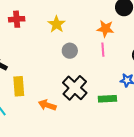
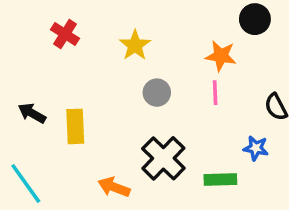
red cross: (17, 19) -> (65, 34), turned 35
yellow rectangle: (19, 86) -> (75, 126), moved

